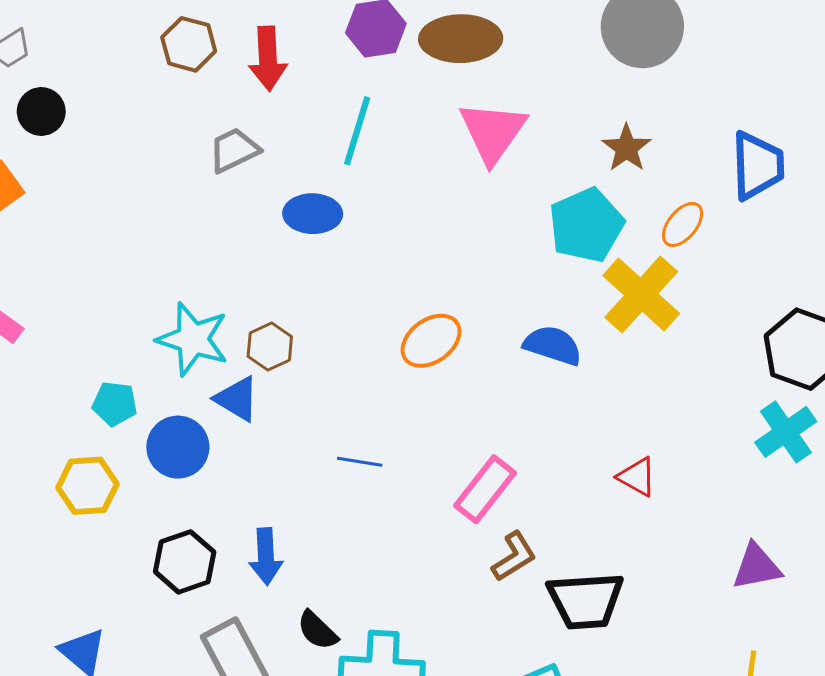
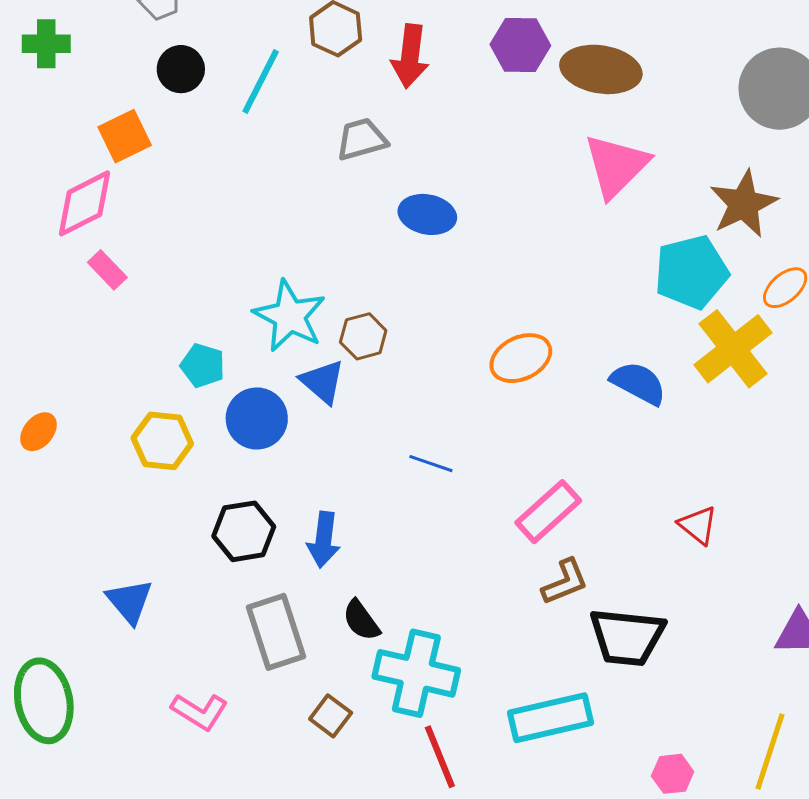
cyan line: (357, 131) -> (261, 82), moved
brown star: (626, 148) -> (744, 204), size x1.4

